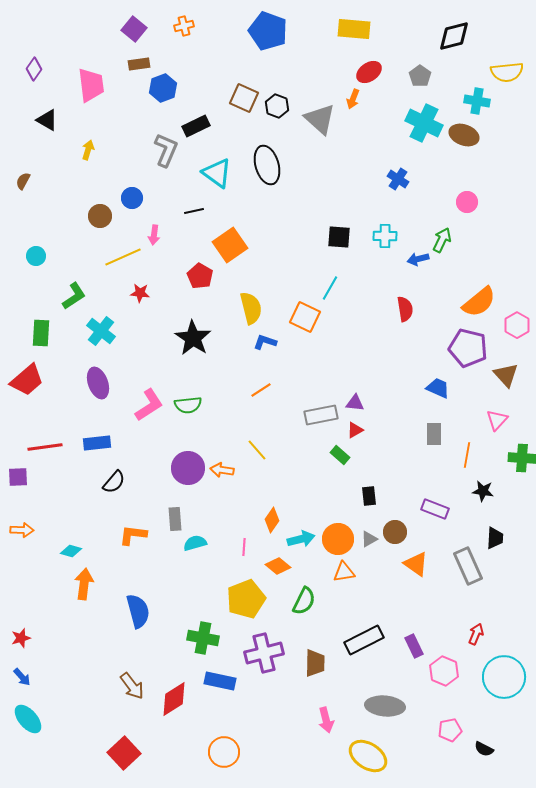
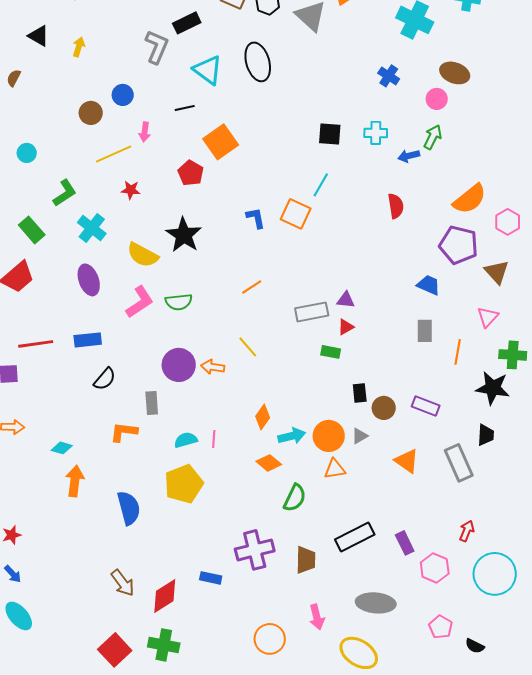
black triangle: (47, 120) -> (39, 36), moved
brown ellipse: (464, 135) -> (455, 73), moved
pink circle: (467, 202) -> (437, 99), moved
yellow semicircle: (251, 308) -> (143, 255), moved, turned 132
green rectangle: (41, 333) -> (32, 230), turned -44
blue L-shape: (265, 342) -> (256, 218), moved, turned 60
green rectangle: (340, 455) -> (331, 352), turned -30
black star: (483, 491) -> (493, 388), moved, size x1.6
gray rectangle: (175, 519) -> (152, 403), moved
brown circle: (395, 532) -> (384, 408), moved
pink line: (244, 547) -> (214, 439), moved
yellow pentagon: (246, 599) -> (184, 484), moved
green cross: (203, 638) -> (164, 645), moved
blue rectangle: (220, 681) -> (211, 578), size x0.7
pink pentagon: (450, 730) -> (441, 627), turned -30
orange circle: (224, 752) -> (270, 639), moved

